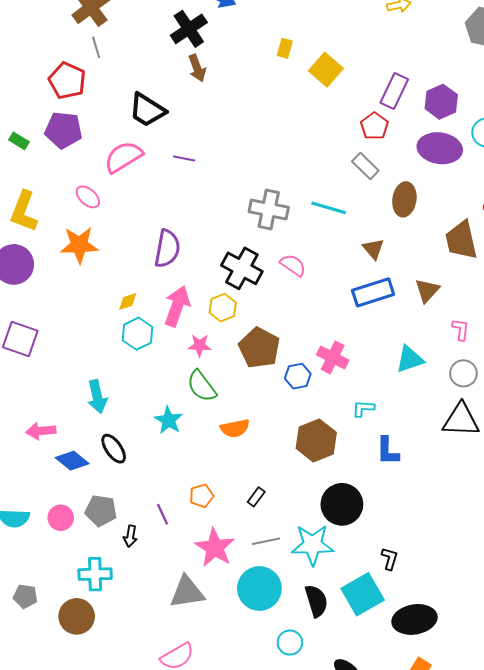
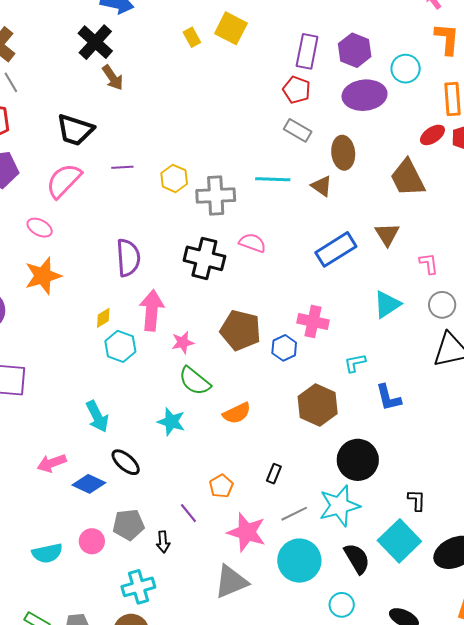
yellow rectangle: (285, 48) -> (192, 37), turned -30
yellow square: (326, 70) -> (231, 28), moved
brown triangle: (373, 249) -> (322, 186), moved
yellow hexagon: (223, 308) -> (174, 178), moved

